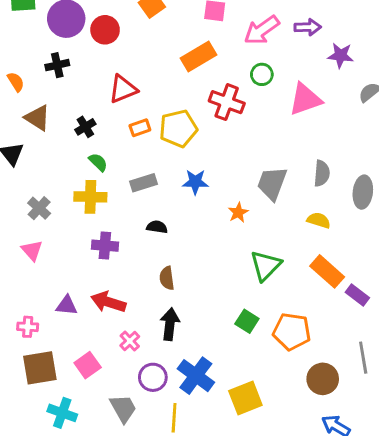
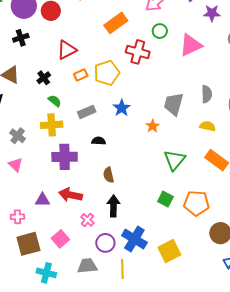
blue star: (195, 182) -> (122, 108), turned -30
purple cross: (105, 246) -> (65, 157), size x1.4
gray trapezoid: (123, 408) -> (87, 266), turned -60

